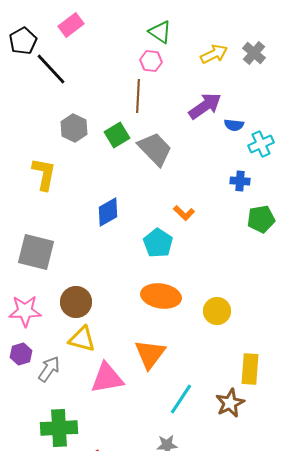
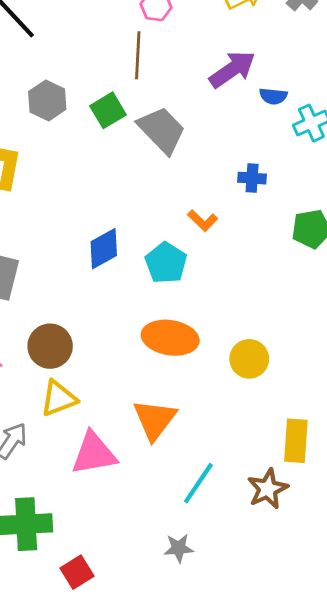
blue cross: (240, 181) -> (252, 178), moved
blue diamond: (108, 212) -> (104, 249), moved
yellow triangle: (82, 339) -> (59, 398), turned -36

